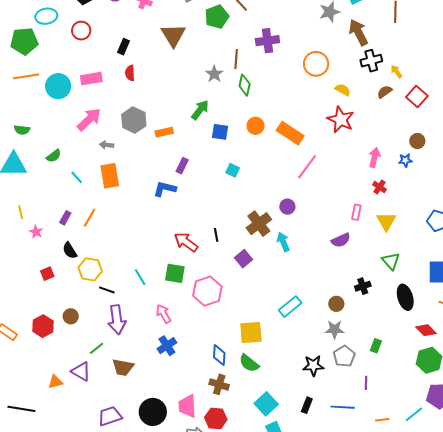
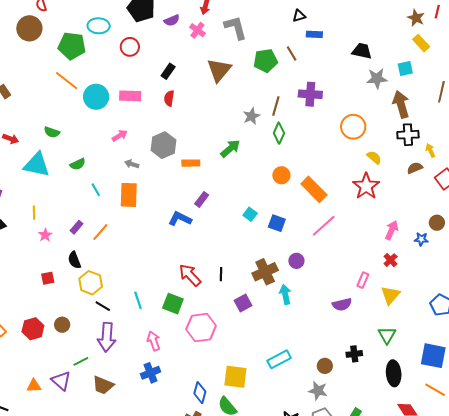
orange line: (26, 76) -> (67, 81), turned 35
pink arrow: (89, 119) -> (120, 136), size x0.6
blue square: (220, 132) -> (277, 223), moved

